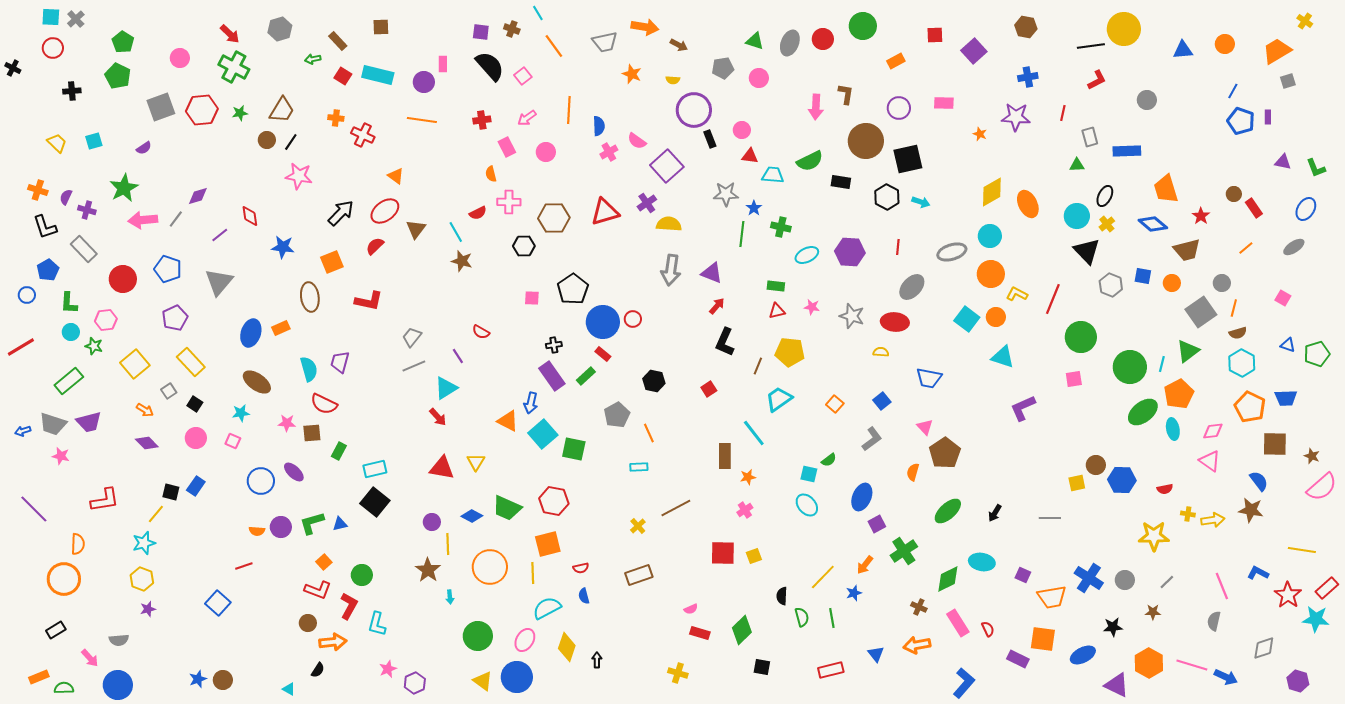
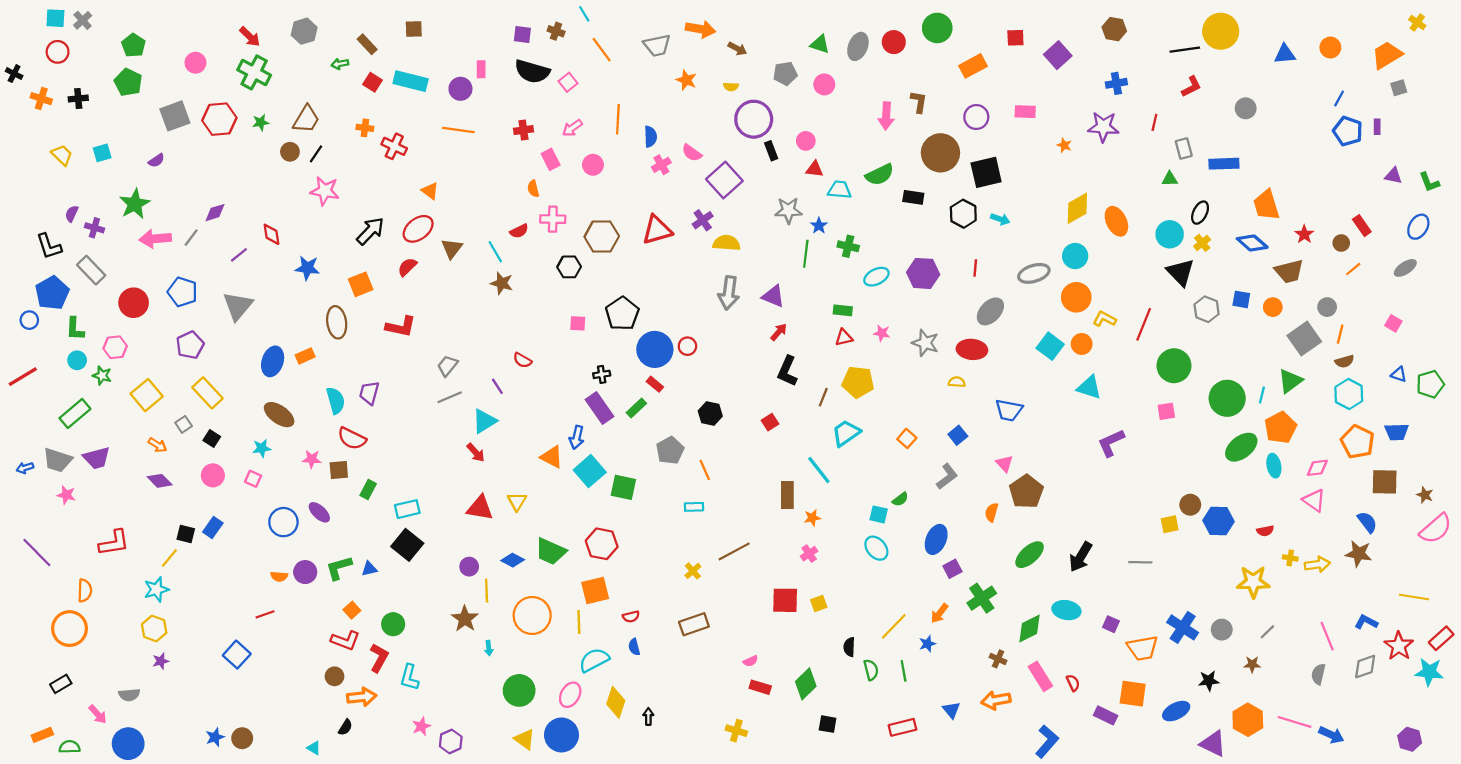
orange rectangle: (896, 61) -> (973, 66), size x1.4
black semicircle: (490, 66) -> (532, 71), turned 148
orange cross: (38, 190) -> (41, 99), moved
brown circle: (1234, 194) -> (1341, 243), moved
blue pentagon: (48, 270) -> (52, 293), size x1.4
black arrow: (995, 513) -> (1081, 557), size x1.6
gray diamond: (1264, 648) -> (1365, 667), moved

